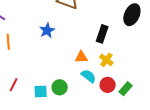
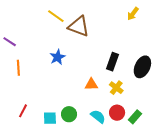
black ellipse: (132, 15) -> (142, 67), moved
cyan semicircle: (88, 76) -> (98, 116), moved

